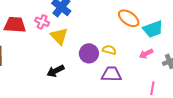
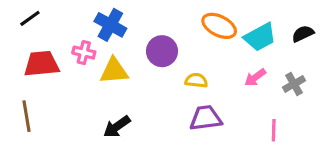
yellow triangle: (59, 36) -> (114, 71), turned -42
purple circle: (89, 53) -> (162, 51), moved

